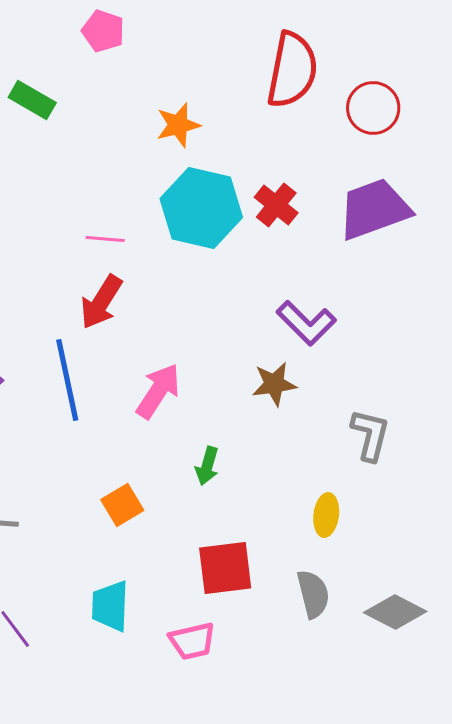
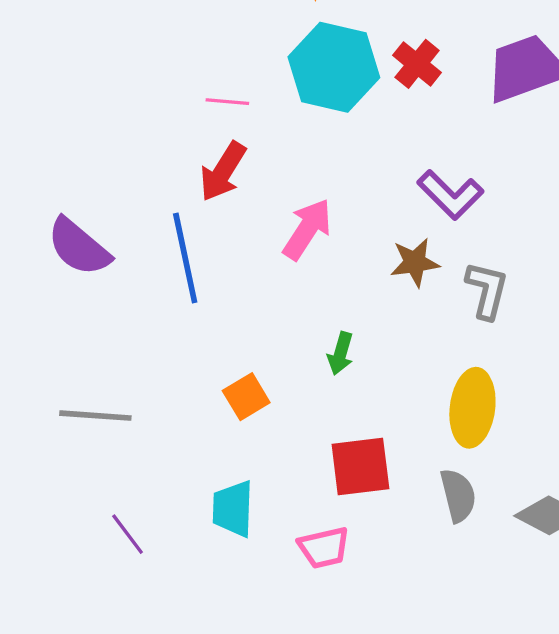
pink arrow: (158, 391) -> (307, 229), moved
gray L-shape: (370, 435) -> (487, 290), moved
yellow ellipse: (326, 515) -> (472, 408), size x1.6

